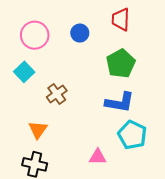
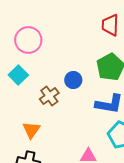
blue circle: (80, 33) -> (73, 80), moved

